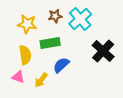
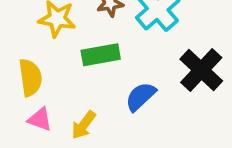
yellow semicircle: (25, 55) -> (30, 78), moved
blue semicircle: (61, 65) -> (141, 97), moved

